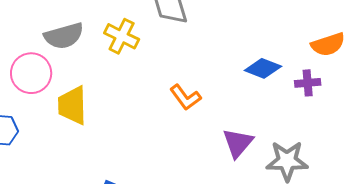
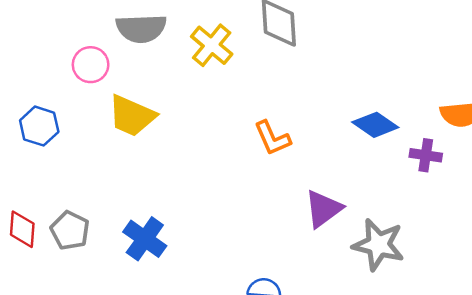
pink circle: (31, 73) -> (91, 65), size x0.7
yellow trapezoid: (72, 105) -> (132, 116), turned -78

